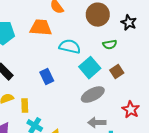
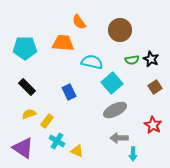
black star: (129, 23) -> (151, 59), moved
brown square: (117, 72) -> (155, 87), moved
yellow rectangle: (25, 106) -> (47, 121), turned 40

